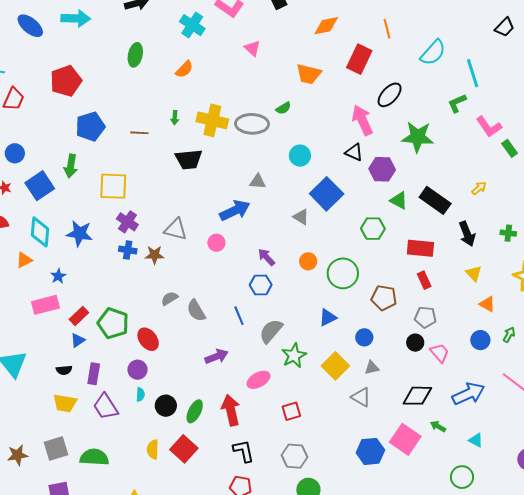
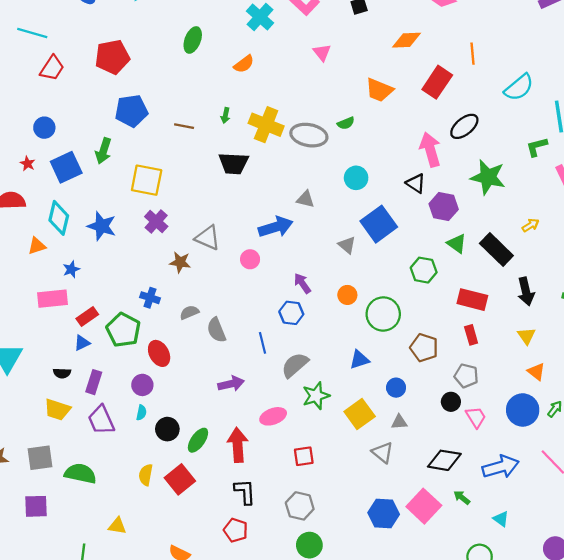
yellow arrow: (479, 188) -> (531, 225), moved
blue cross: (128, 250) -> (150, 298), moved
blue circle: (480, 340) -> (523, 410), size x1.5

